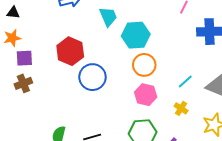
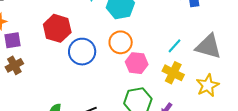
orange circle: (144, 65) -> (121, 42), moved
yellow cross: (181, 108) -> (173, 73), size x1.5

